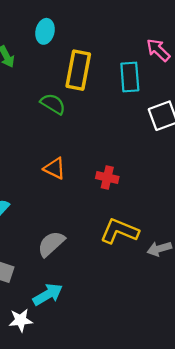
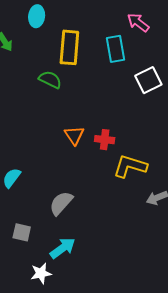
orange triangle: (55, 168) -> (74, 135), moved, turned 35
yellow L-shape: (119, 231) -> (130, 166), moved

